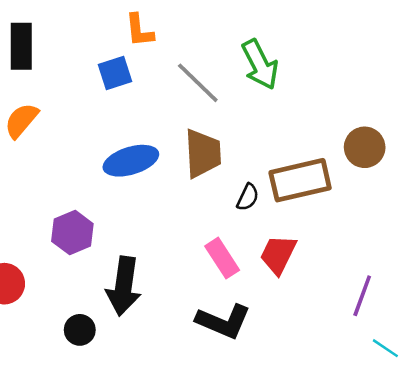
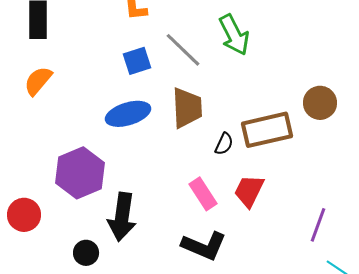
blue square: (115, 73) -> (137, 61), moved
purple hexagon: (72, 233) -> (80, 173), size x1.4

